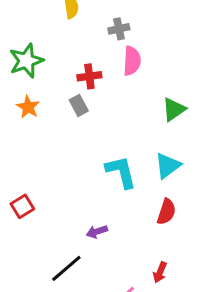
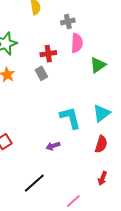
green triangle: (174, 109) -> (98, 65), moved
purple arrow: (97, 232) -> (53, 146), moved
red arrow: (160, 272) -> (102, 178), moved

